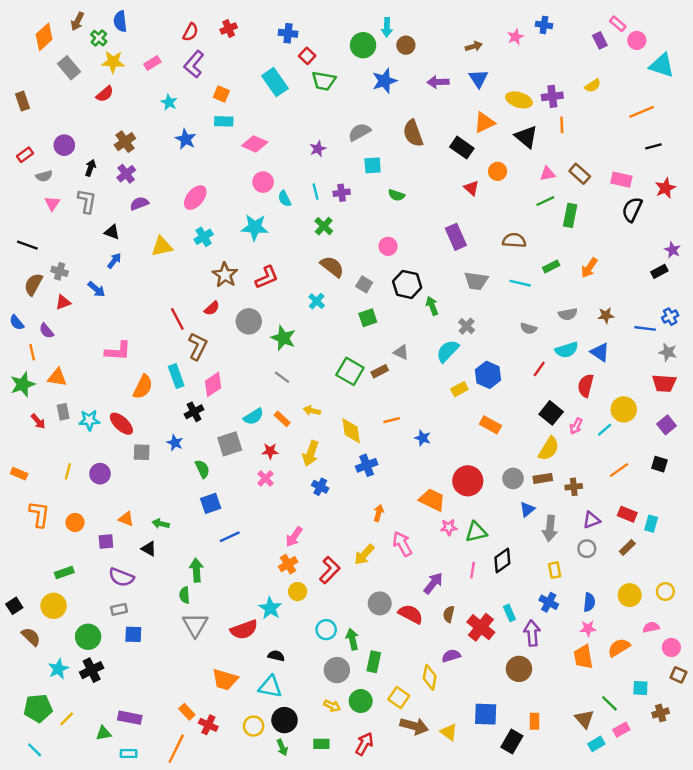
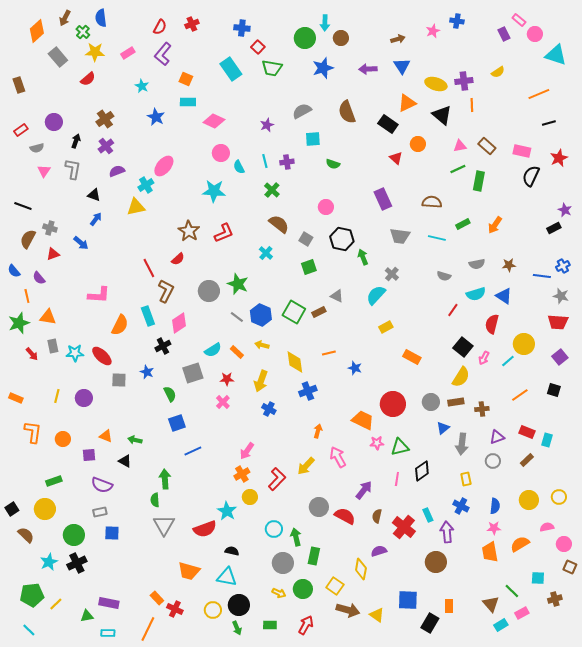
cyan cross: (204, 237) -> (146, 185), moved
gray circle: (249, 321) -> (209, 291), moved
blue hexagon: (488, 375) -> (261, 315), moved

